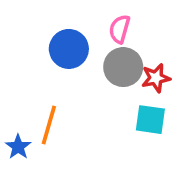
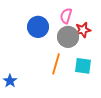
red star: (156, 78) -> (83, 30), moved
orange line: (49, 125) -> (56, 64), moved

